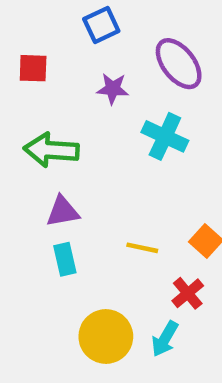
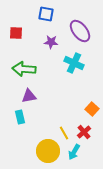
blue square: (101, 25) -> (46, 14), turned 35
yellow line: (142, 248) -> (64, 133), moved, turned 48
cyan rectangle: (65, 259) -> (20, 117), moved

